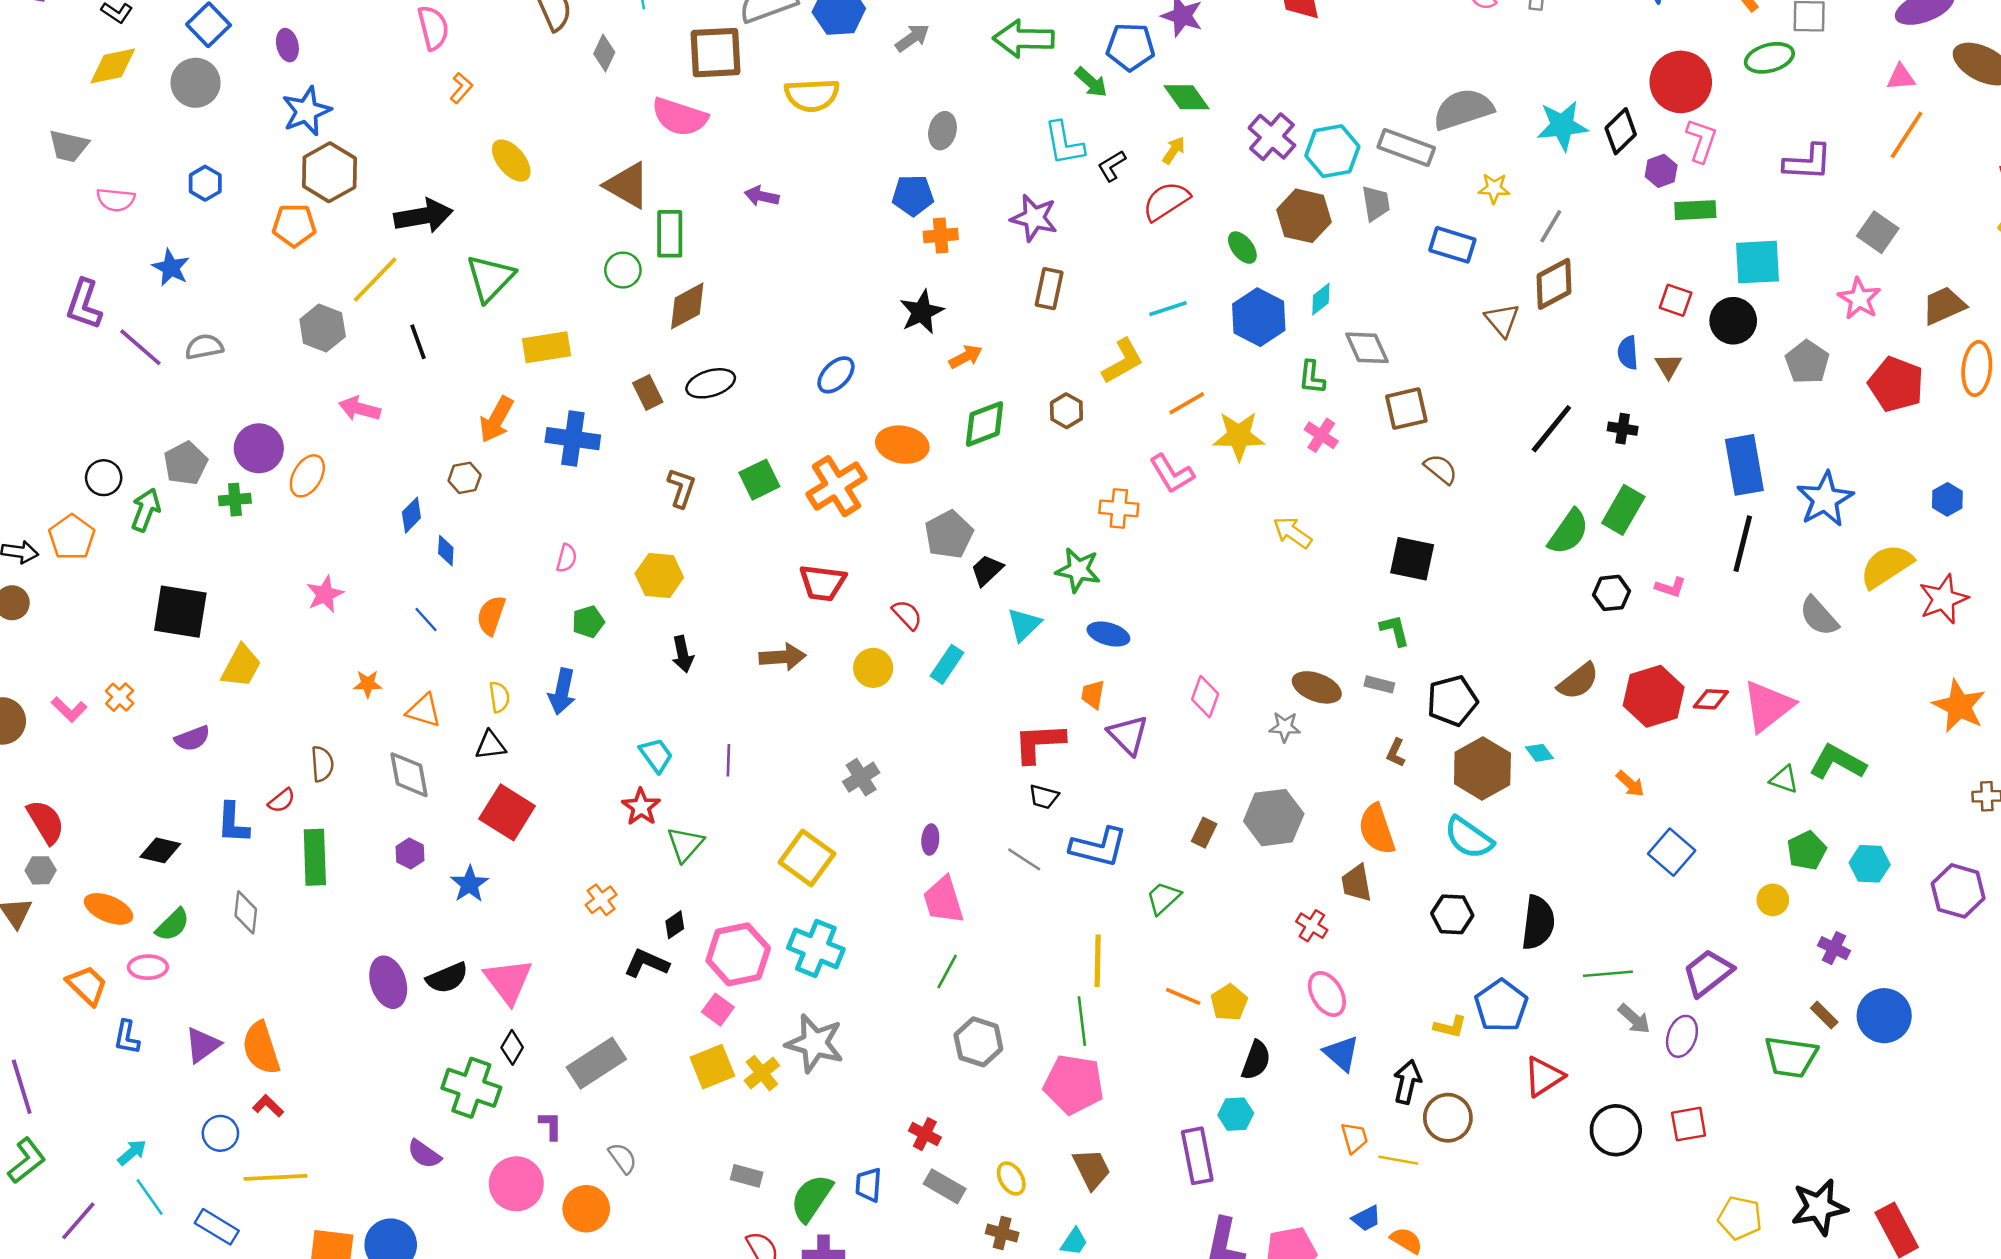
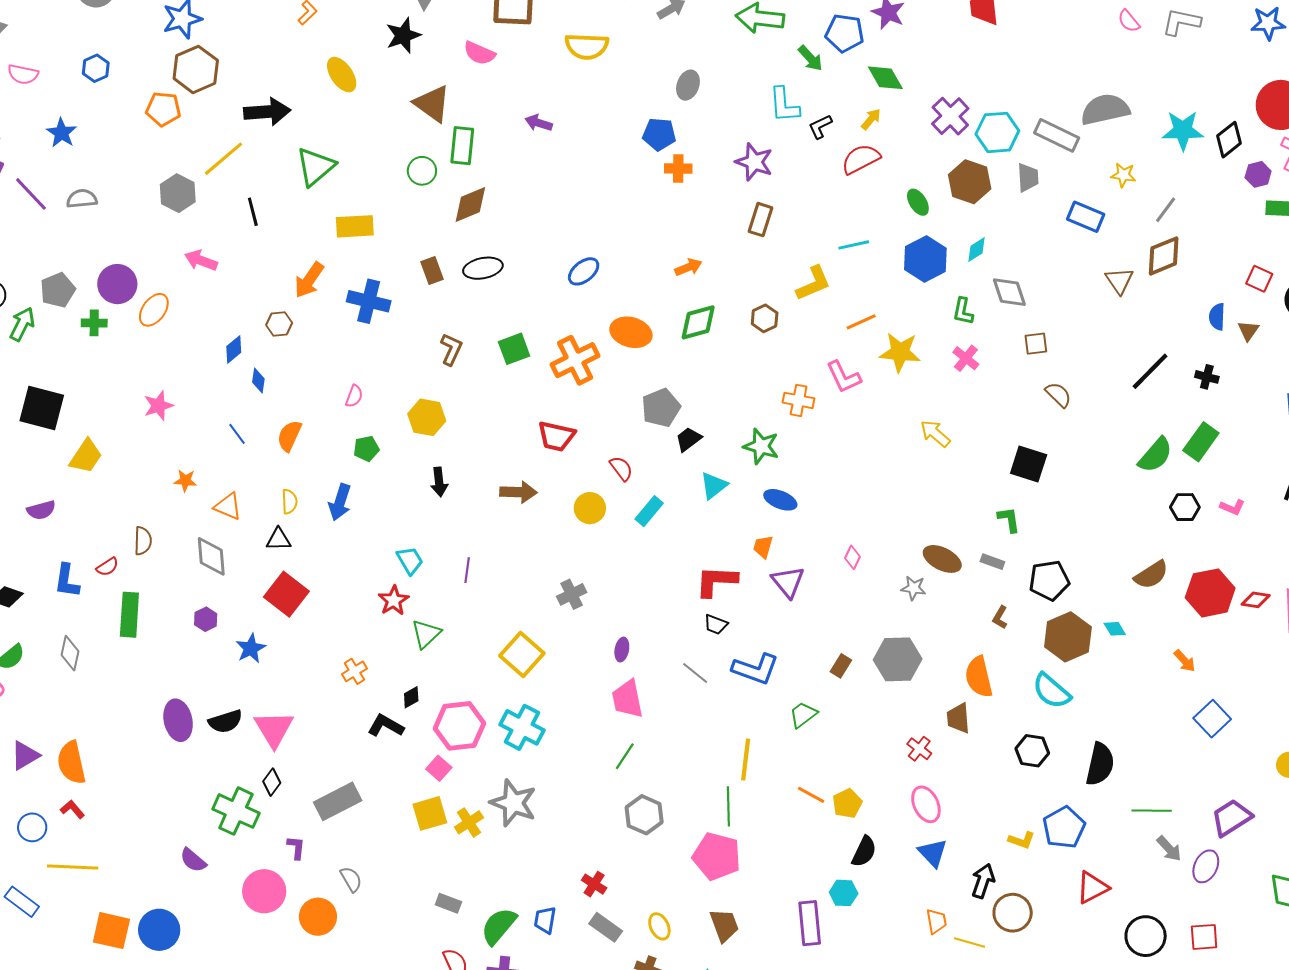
pink semicircle: (680, 117) -> (479, 53), size x0.7
black star: (922, 312) -> (403, 35), moved
brown square: (1406, 409) -> (1036, 344), size x0.7
pink diamond: (1205, 697) -> (852, 557), size x0.7

